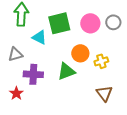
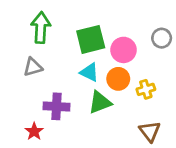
pink circle: (90, 23) -> (124, 50), moved
cyan triangle: (39, 37) -> (89, 72), moved
gray triangle: (15, 54) -> (33, 67), moved

